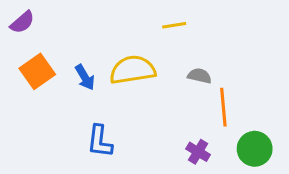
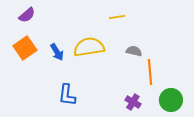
purple semicircle: (22, 22) -> (27, 15), moved

